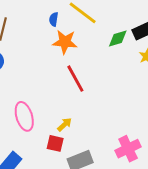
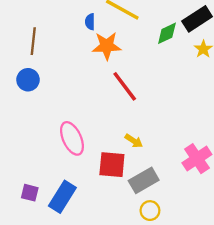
yellow arrow: (65, 125) -> (134, 141), moved, turned 84
red square: (55, 143) -> (112, 165), size x1.4

